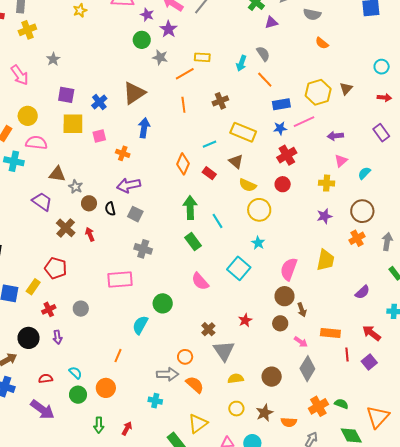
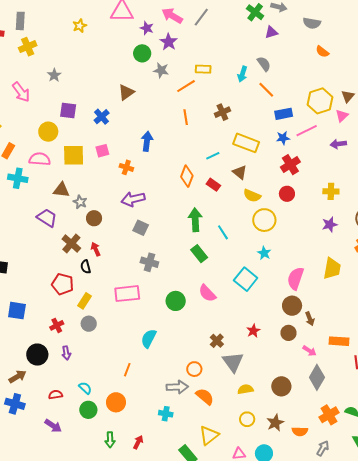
brown triangle: (134, 93) -> (126, 92), moved, size x0.7
yellow circle: (28, 116) -> (48, 132), moved
yellow square: (73, 124) -> (74, 155), moved
pink triangle: (341, 161) -> (342, 116), moved
black semicircle: (110, 209) -> (86, 267), moved
yellow rectangle: (33, 287) -> (84, 301), moved
green circle: (163, 303) -> (176, 301), moved
purple arrow: (42, 410) -> (53, 426), size x0.7

